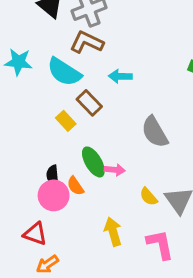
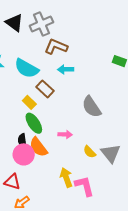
brown L-shape: (87, 42) -> (56, 47), moved
green ellipse: (93, 162) -> (34, 123), moved
orange semicircle: (75, 186) -> (38, 147), size x1.5
pink L-shape: (160, 244) -> (84, 186), moved

